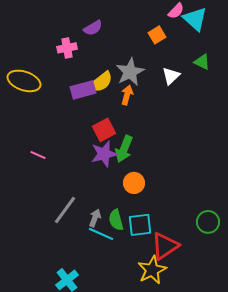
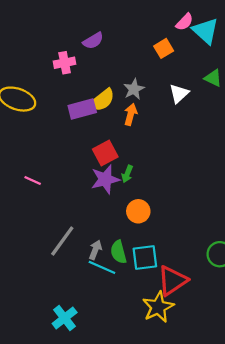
gray star: (130, 72) -> (134, 89), size x0.7
green arrow: (124, 149) -> (127, 174), size x0.6

